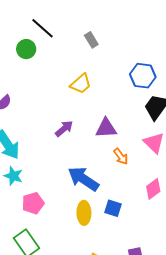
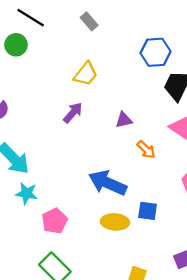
purple triangle: (106, 128) -> (124, 120), size x0.7
purple arrow: (64, 129) -> (73, 113), moved
yellow ellipse: (84, 213) -> (115, 222), turned -75

